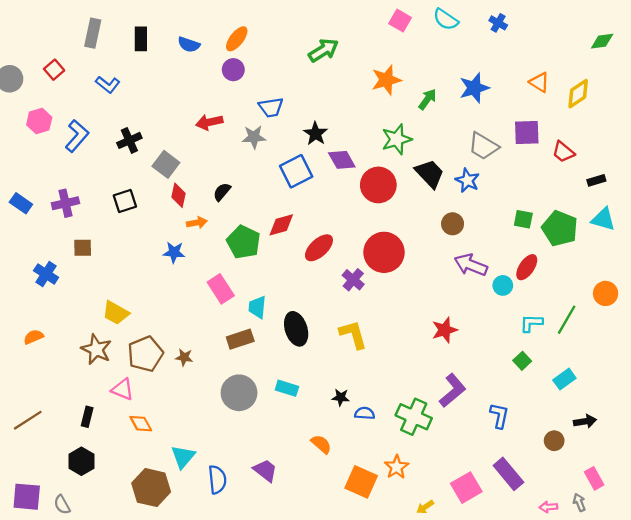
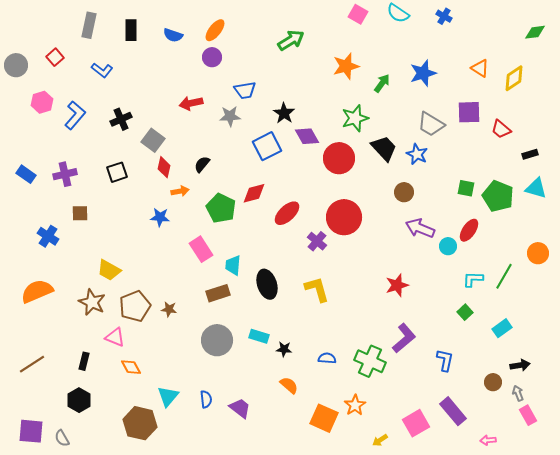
orange semicircle: (33, 337) -> (37, 291), size x1.8
black star: (341, 397) -> (284, 349), moved
blue semicircle: (217, 480) -> (206, 399), moved, size x0.7
gray arrow: (579, 502) -> (518, 393), moved

